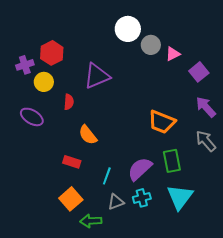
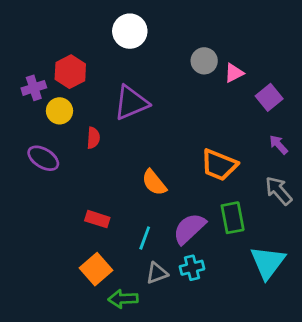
white circle: (128, 29) -> (130, 31), moved
purple arrow: (206, 107) -> (279, 145), size x0.7
orange semicircle: (88, 135) -> (154, 183), moved
cyan triangle: (180, 197) -> (268, 262), moved

